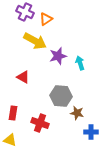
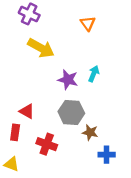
orange triangle: (46, 19) -> (88, 23), moved, turned -32
purple star: (58, 56) -> (68, 80), moved, turned 30
cyan arrow: (80, 63) -> (94, 74), turned 40
red triangle: (23, 77) -> (27, 111), moved

